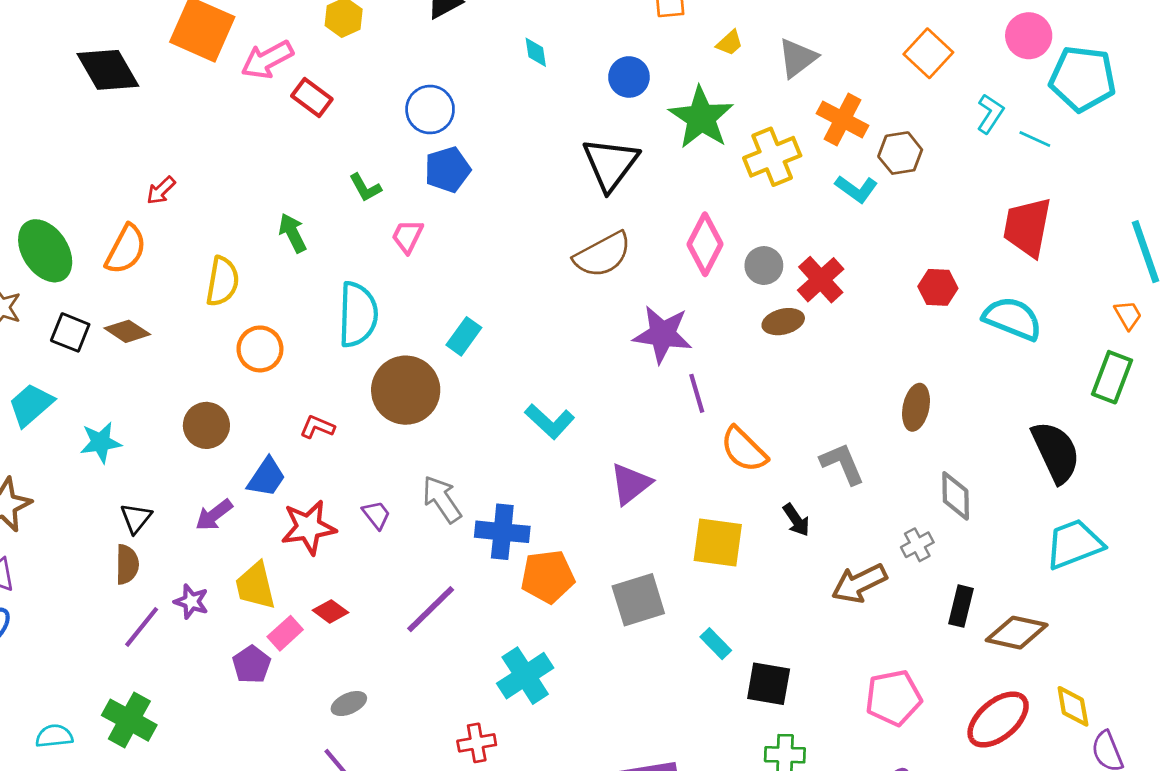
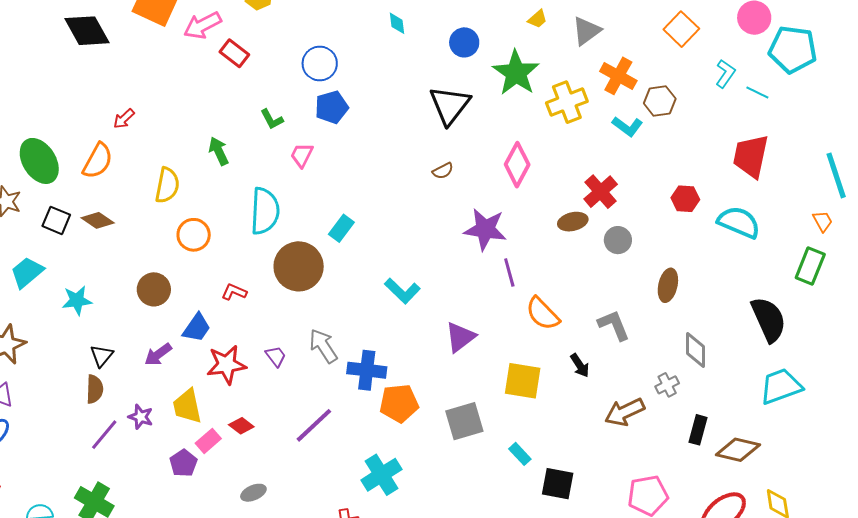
brown semicircle: (603, 255) -> (443, 171), size x0.5
gray circle: (764, 266) -> (618, 240), moved

